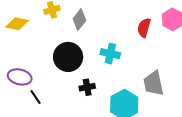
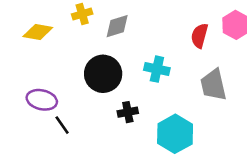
gray diamond: (79, 20) -> (117, 26), turned 35
gray trapezoid: (154, 83) -> (213, 85), moved

